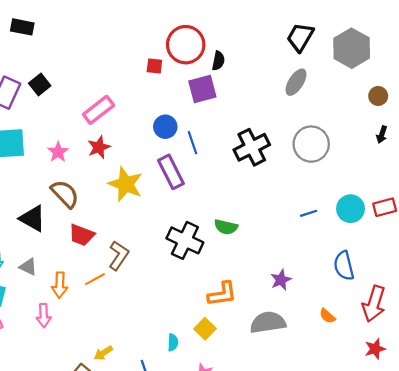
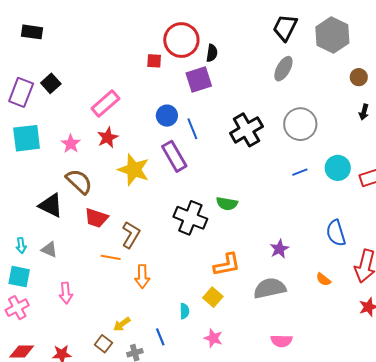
cyan circle: (351, 209) -> (338, 168), moved
blue line: (309, 213) -> (300, 172), moved
orange line: (95, 279) -> (111, 257), turned 42
orange arrow: (60, 285) -> (142, 276), moved

